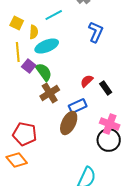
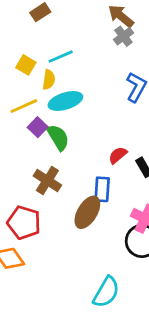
cyan line: (54, 15) -> (61, 57), moved
yellow line: (18, 52) -> (24, 106), turned 66
brown cross: (50, 93) -> (47, 181), moved, turned -30
blue rectangle: (78, 106) -> (102, 189), turned -66

